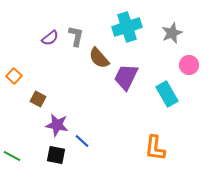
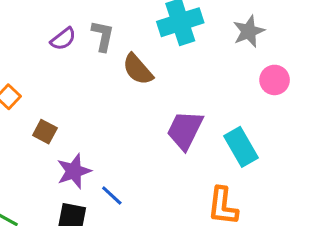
purple trapezoid: (126, 77) -> (185, 130), moved
cyan rectangle: (167, 94) -> (241, 147), moved
purple star: (57, 125) -> (74, 171), turned -30

